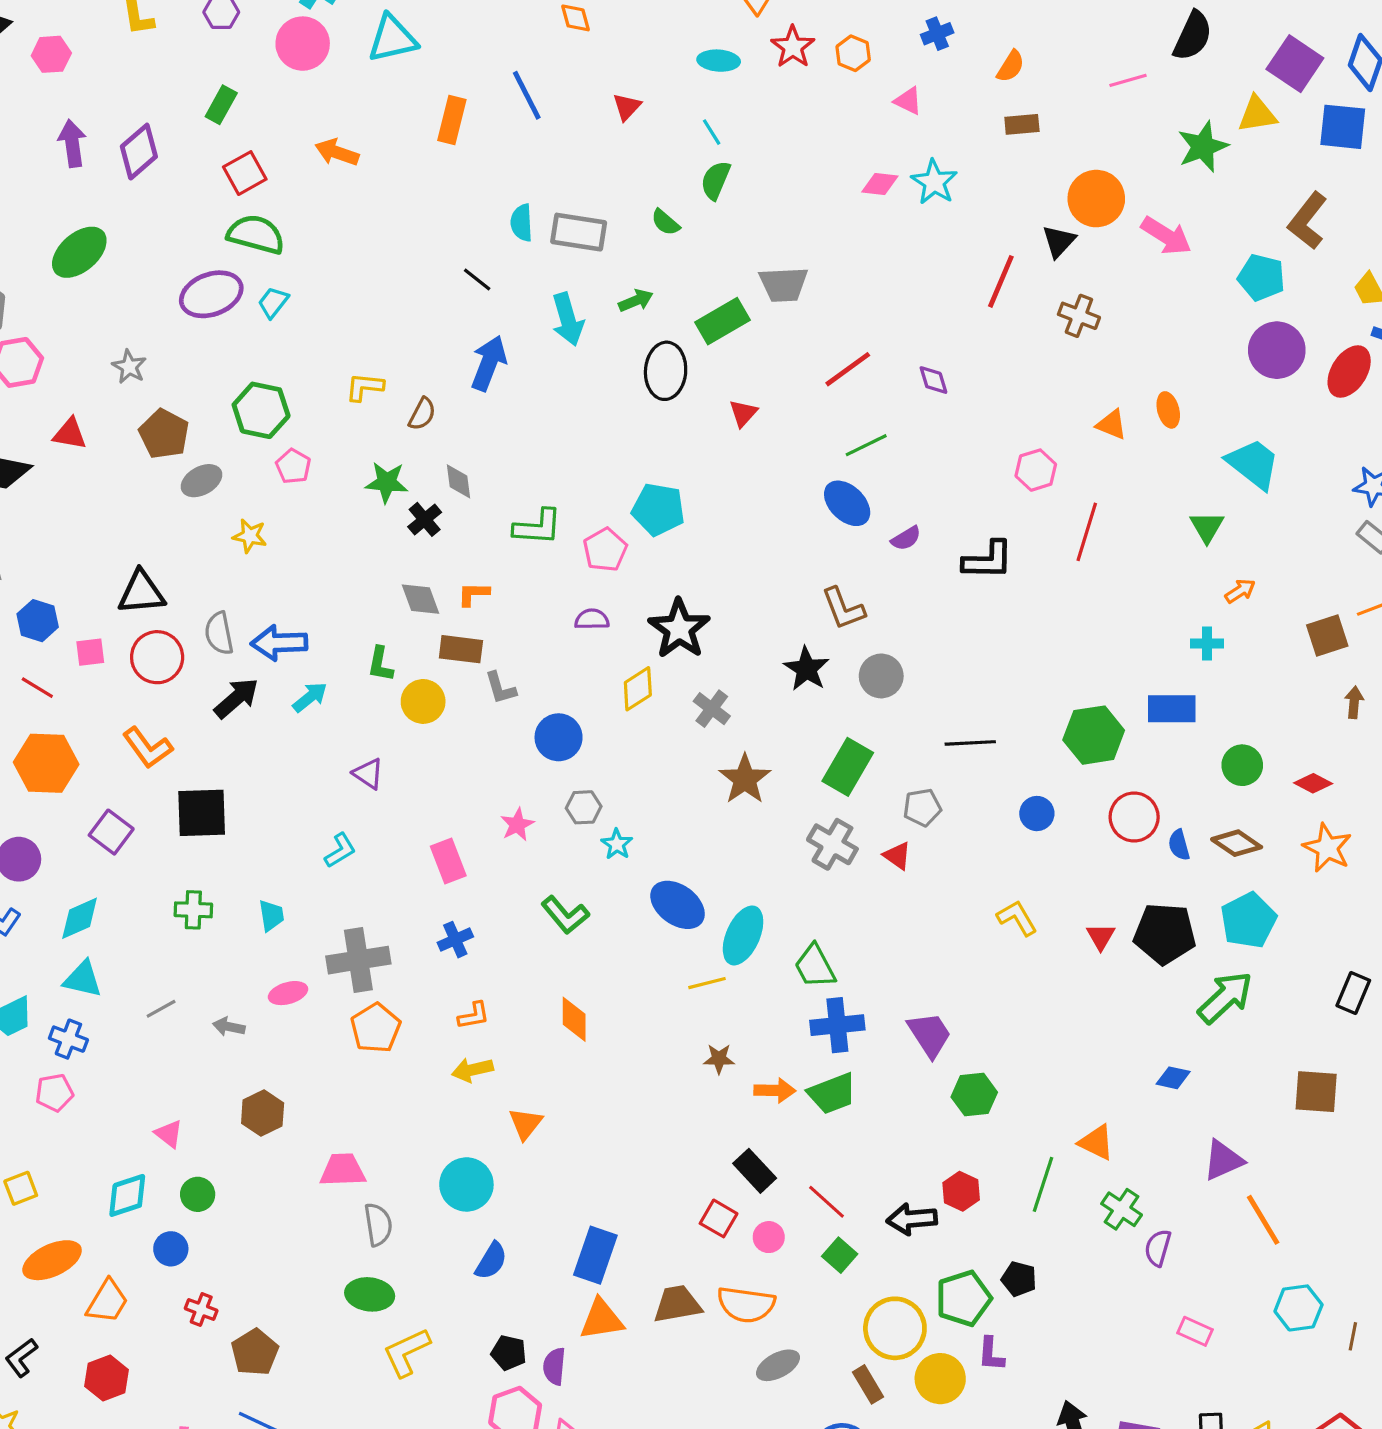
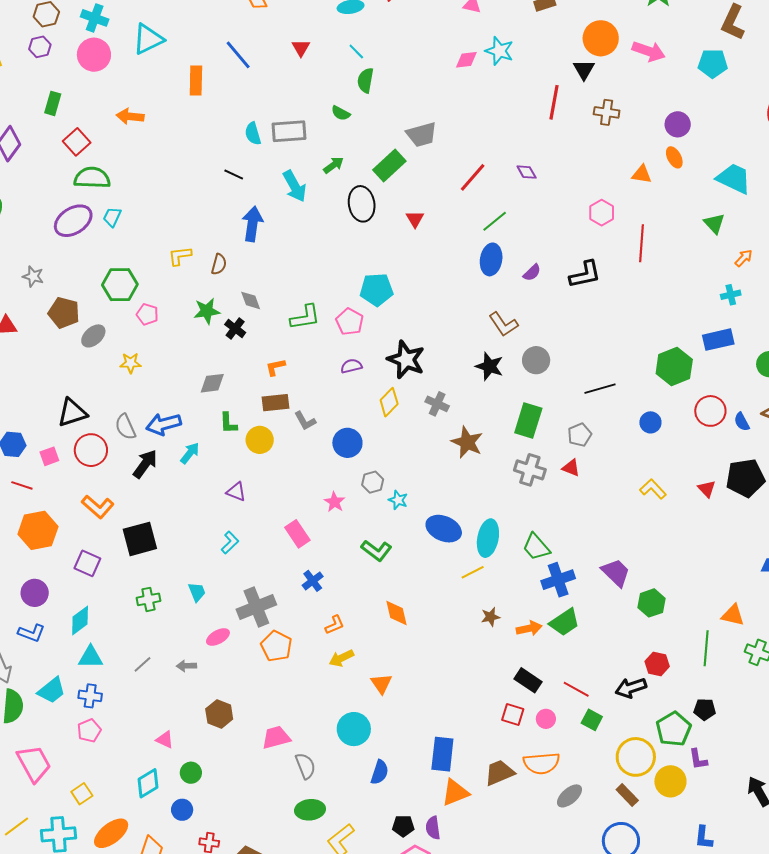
purple circle: (1277, 350) -> (678, 124), moved, size x0.7
blue ellipse: (847, 503) -> (491, 259), turned 68
gray diamond: (420, 599) -> (212, 383), moved, turned -64

